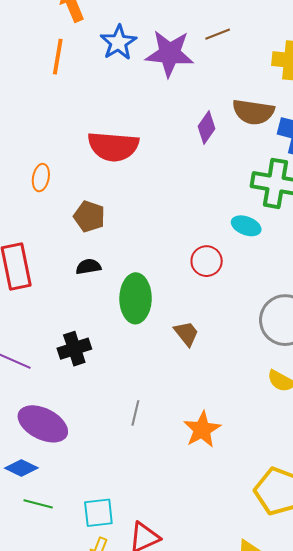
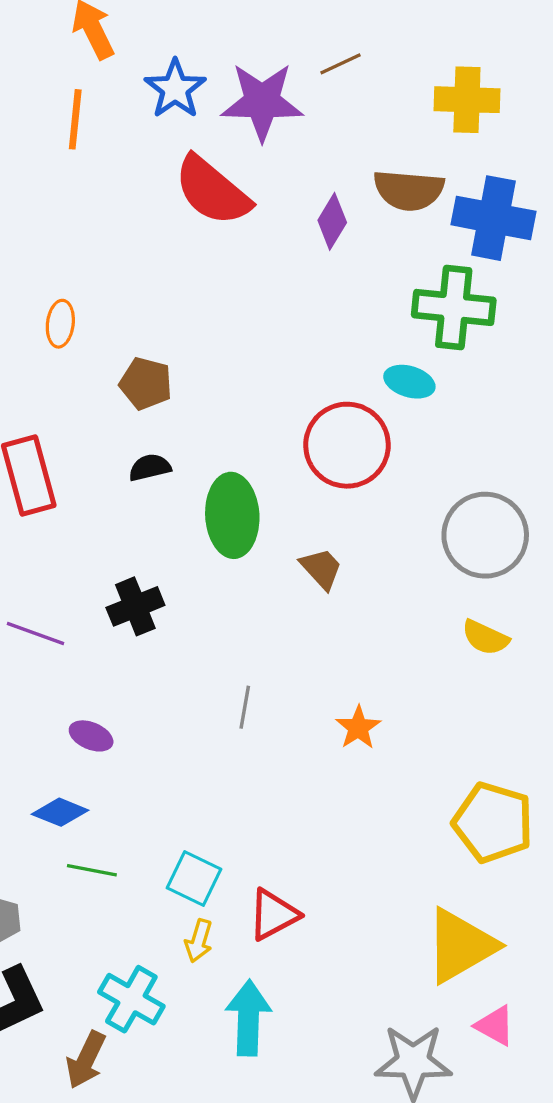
red semicircle: (113, 146) -> (212, 191), moved, turned 39
red circle: (207, 261) -> (347, 445), size x1.6
purple ellipse: (43, 424) -> (91, 736), size x0.5
orange star: (202, 429) -> (358, 728), size x0.7
cyan square: (98, 513) -> (194, 879), turned 36

